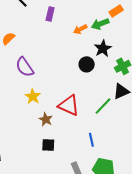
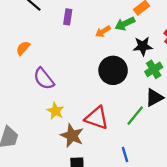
black star: (103, 48) -> (143, 46), moved, turned 30
black circle: (87, 64) -> (113, 70), size x1.6
brown star: (46, 119) -> (72, 136), size x1.5

